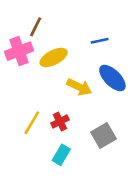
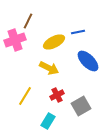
yellow ellipse: (54, 57) -> (54, 42), moved
yellow arrow: (79, 87) -> (49, 68), moved
red cross: (60, 122) -> (57, 95), moved

